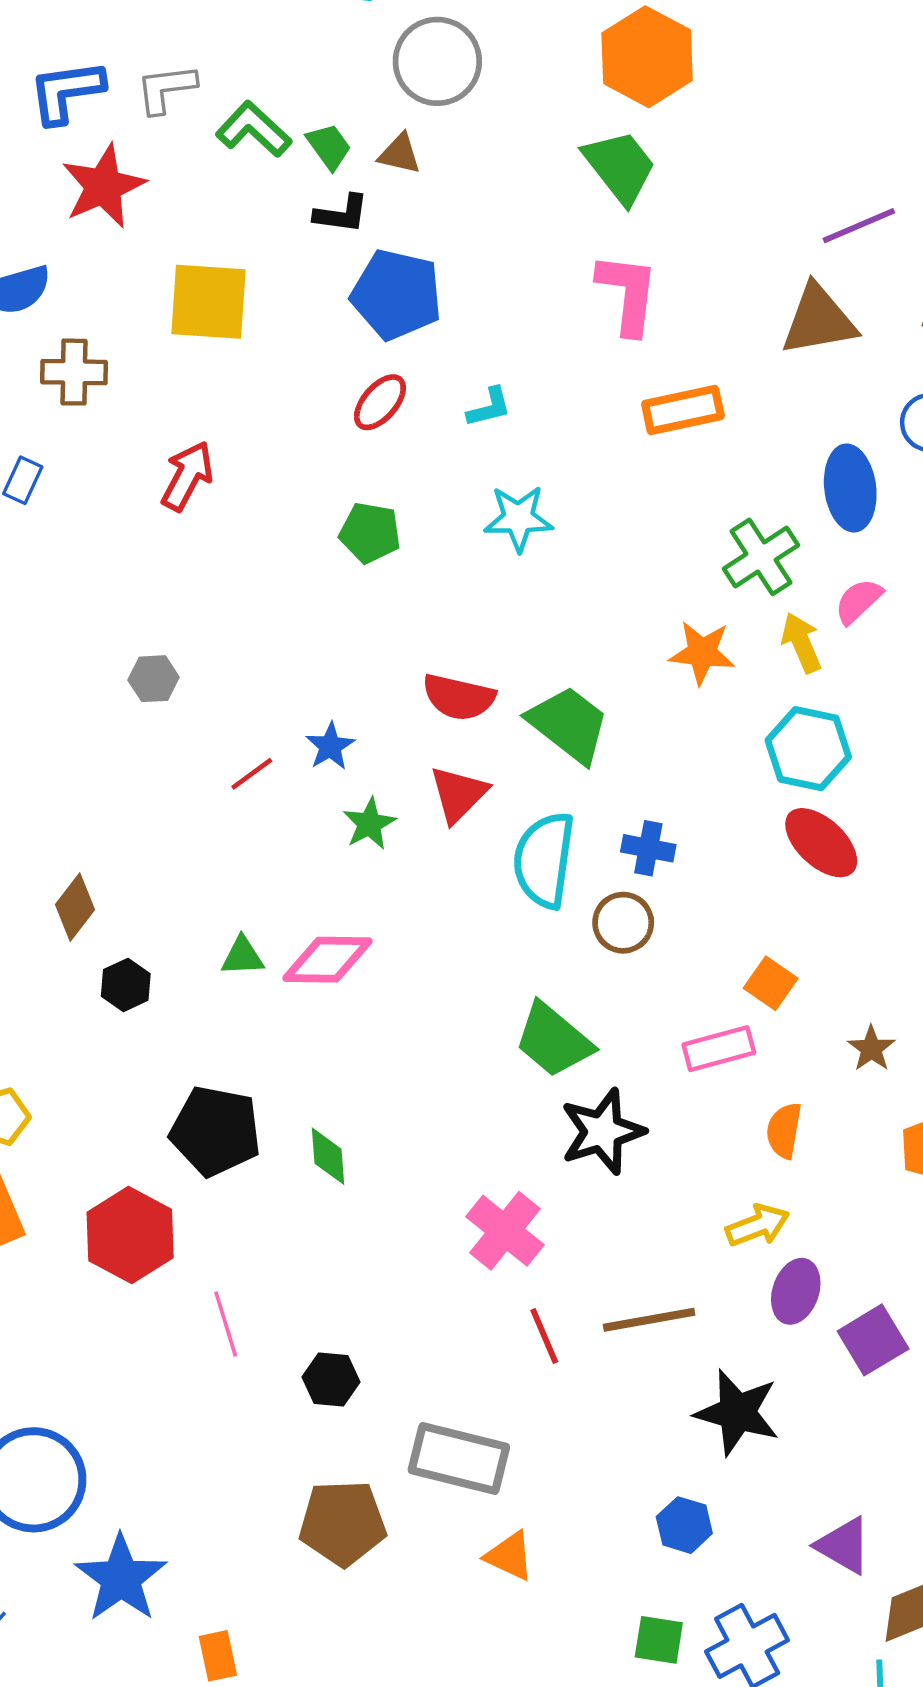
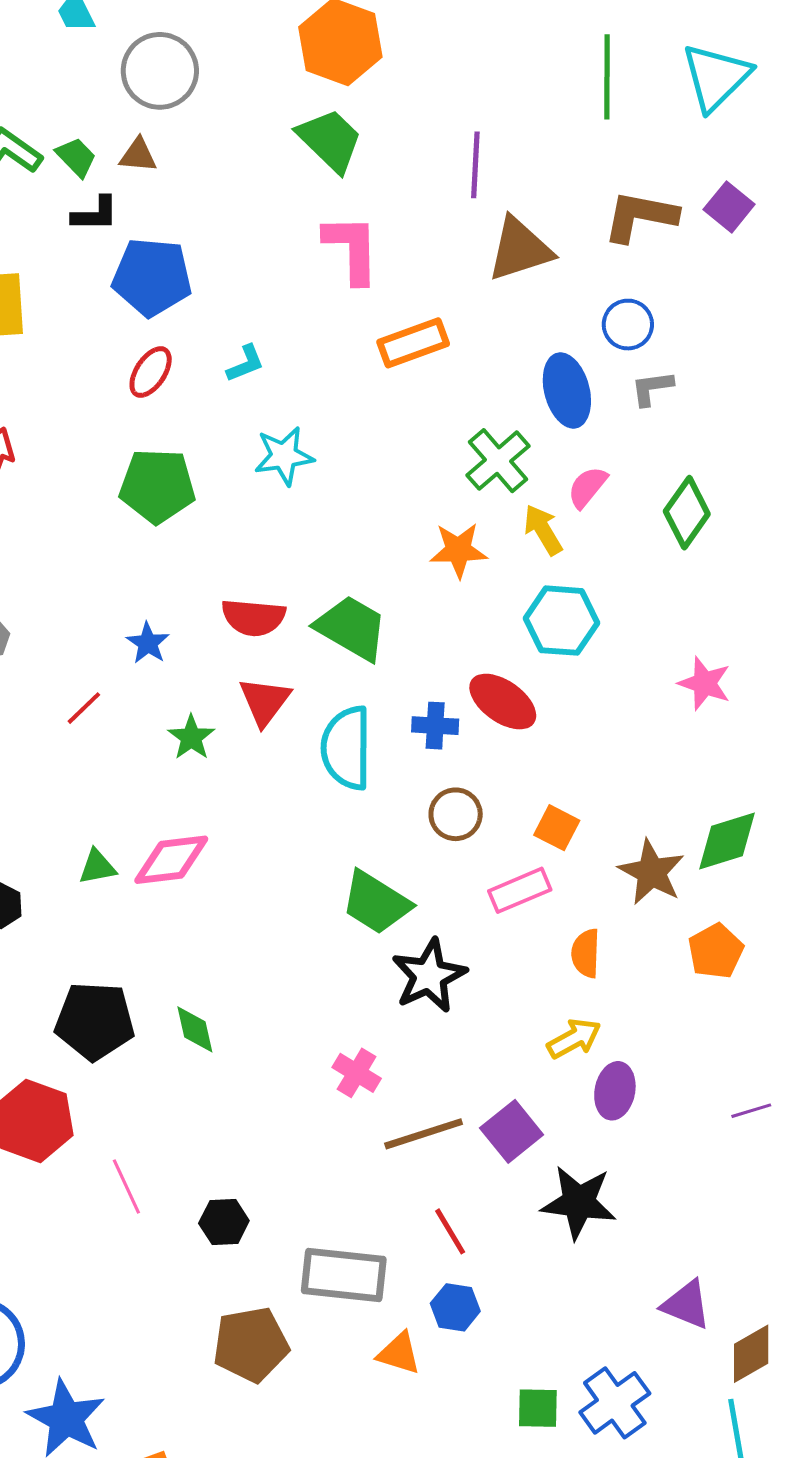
purple line: (859, 226) -> (475, 165), moved, turned -56
green pentagon: (370, 533) -> (157, 486), size x1.4
blue star: (330, 746) -> (148, 643), moved
red ellipse: (821, 843) -> (503, 702), moved
brown circle: (623, 923) -> (456, 814), moved
brown star: (871, 1049) -> (651, 872), size x1.6
pink cross: (505, 1231) -> (357, 1073), size x0.7
brown line: (649, 1320) -> (424, 1134), moved
red line: (544, 1336) -> (450, 1231), moved
purple square: (873, 1340) -> (512, 1131), moved
blue hexagon: (684, 1525) -> (455, 1307), moved

